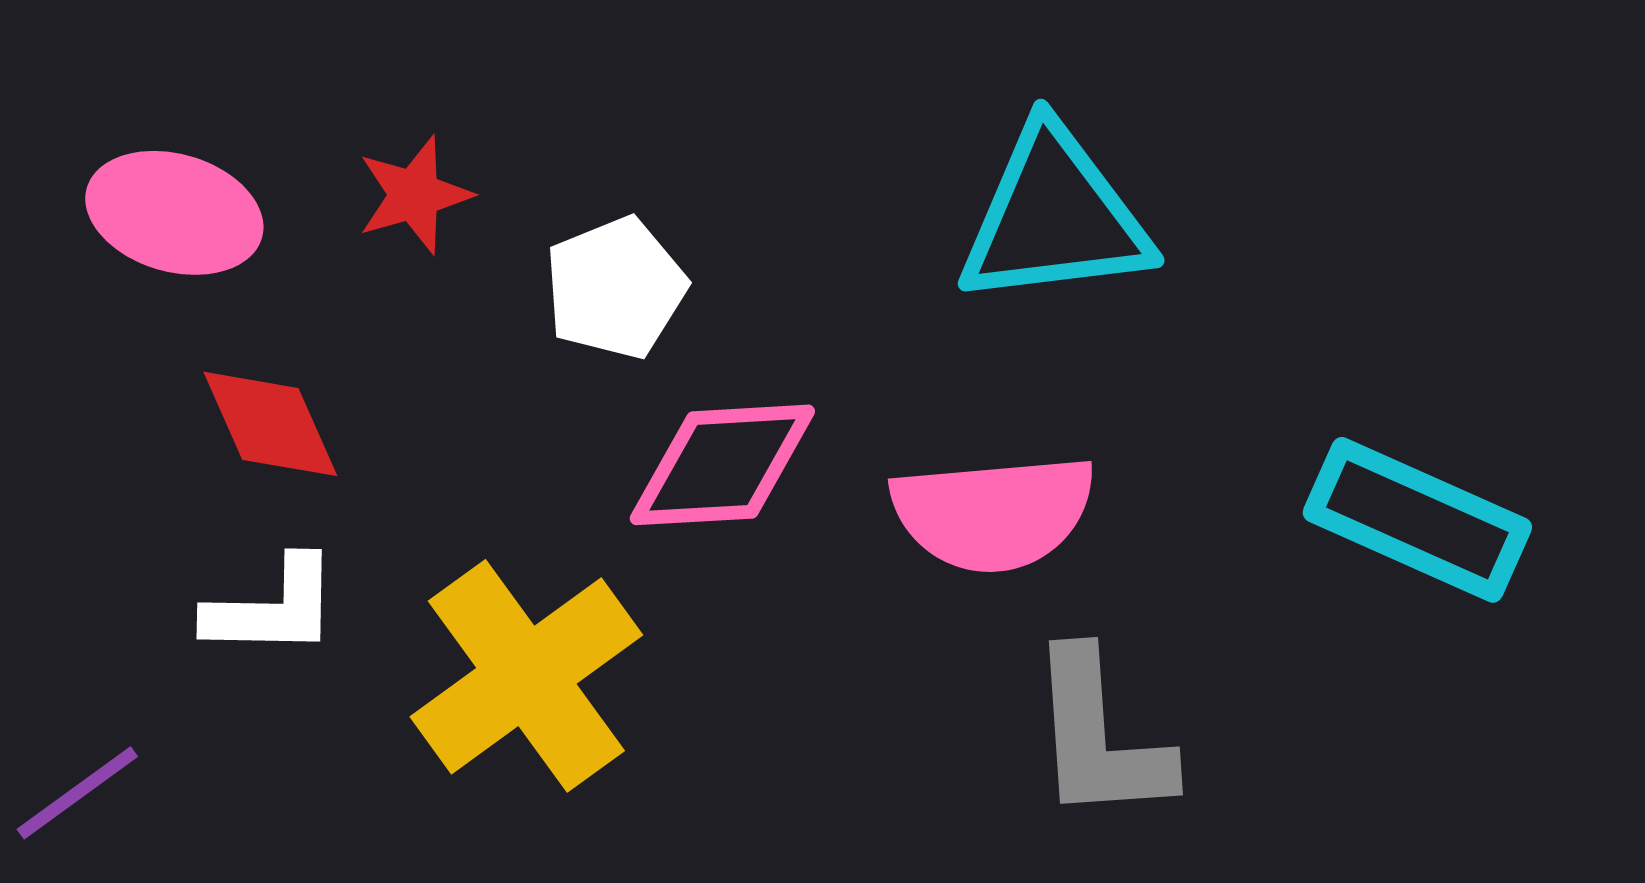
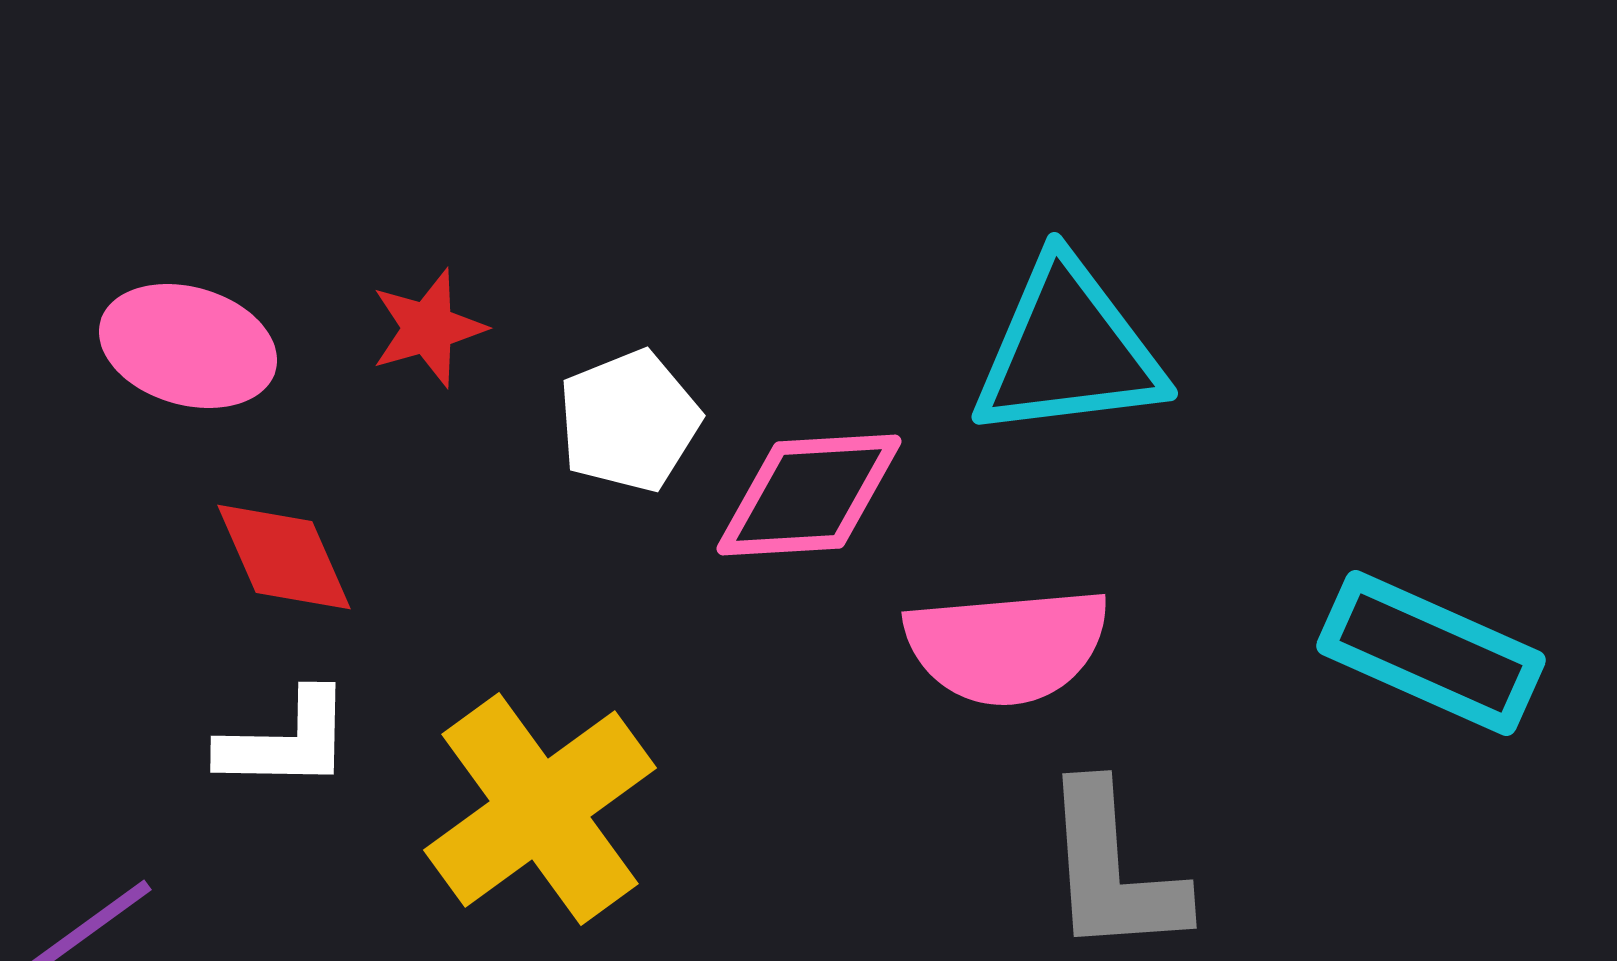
pink diamond: (722, 465) -> (809, 495), moved

